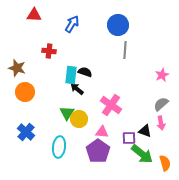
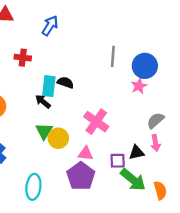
blue circle: (118, 25) -> (145, 66), moved
pink star: (162, 75) -> (139, 86), moved
black arrow: (77, 89) -> (43, 101), moved
black triangle: (145, 131) -> (137, 152), turned -32
cyan ellipse: (59, 147) -> (33, 187), moved

